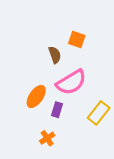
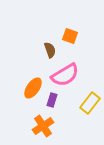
orange cross: (47, 138) -> (43, 126), size x1.5

